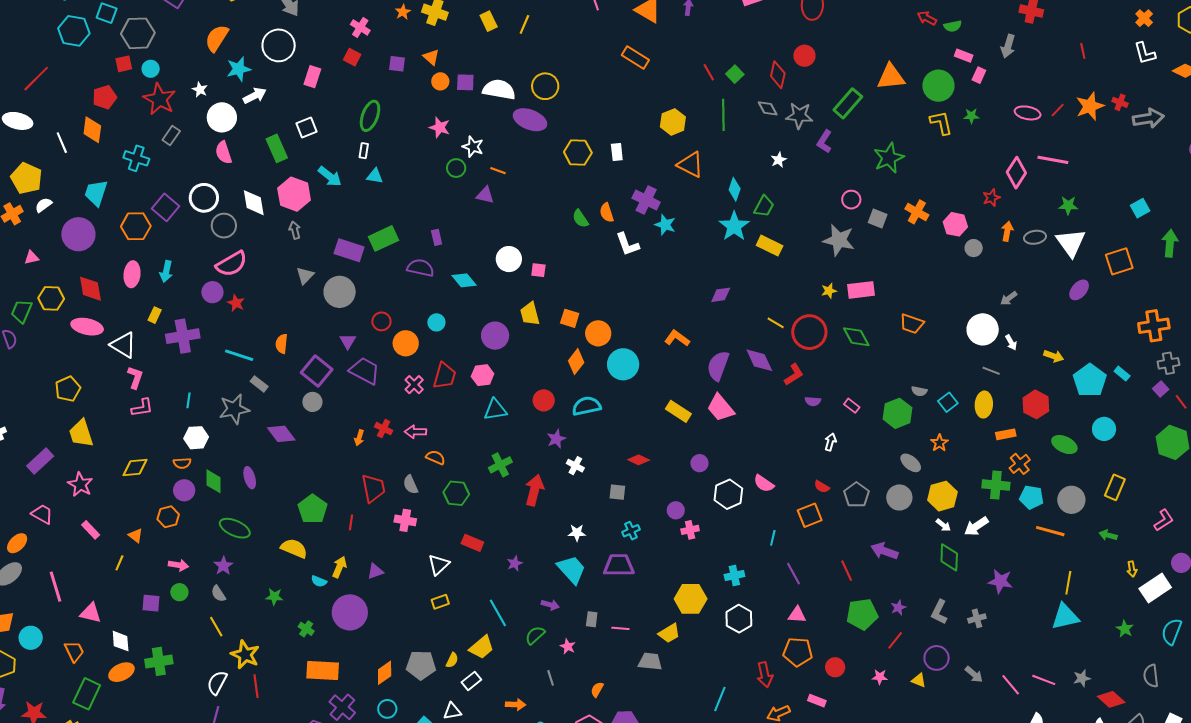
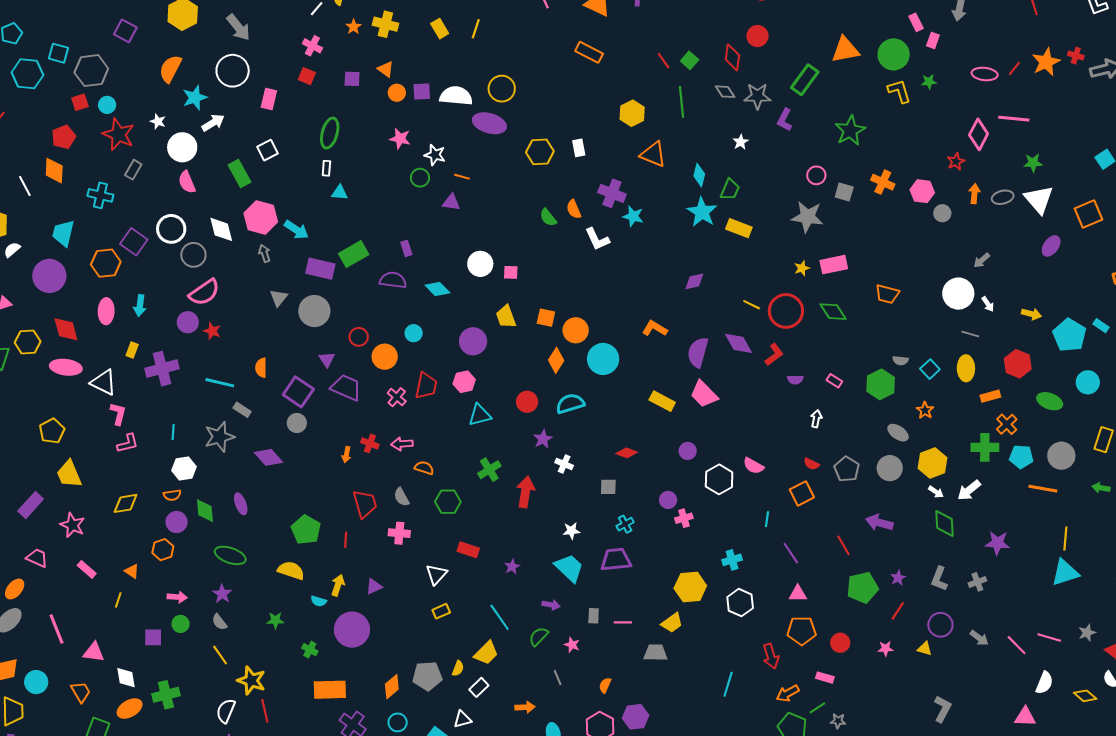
pink rectangle: (964, 56) -> (916, 22), turned 48
cyan arrow: (330, 176) -> (296, 230), moved

